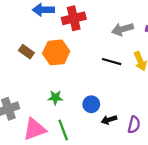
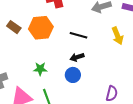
black line: (112, 62) -> (78, 35), moved
black arrow: (109, 120) -> (77, 57), moved

